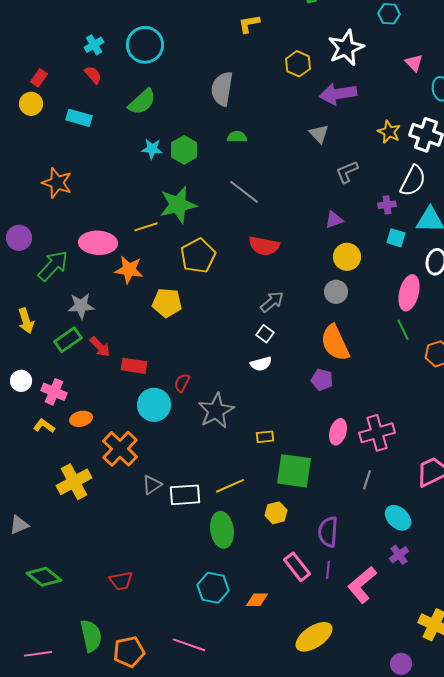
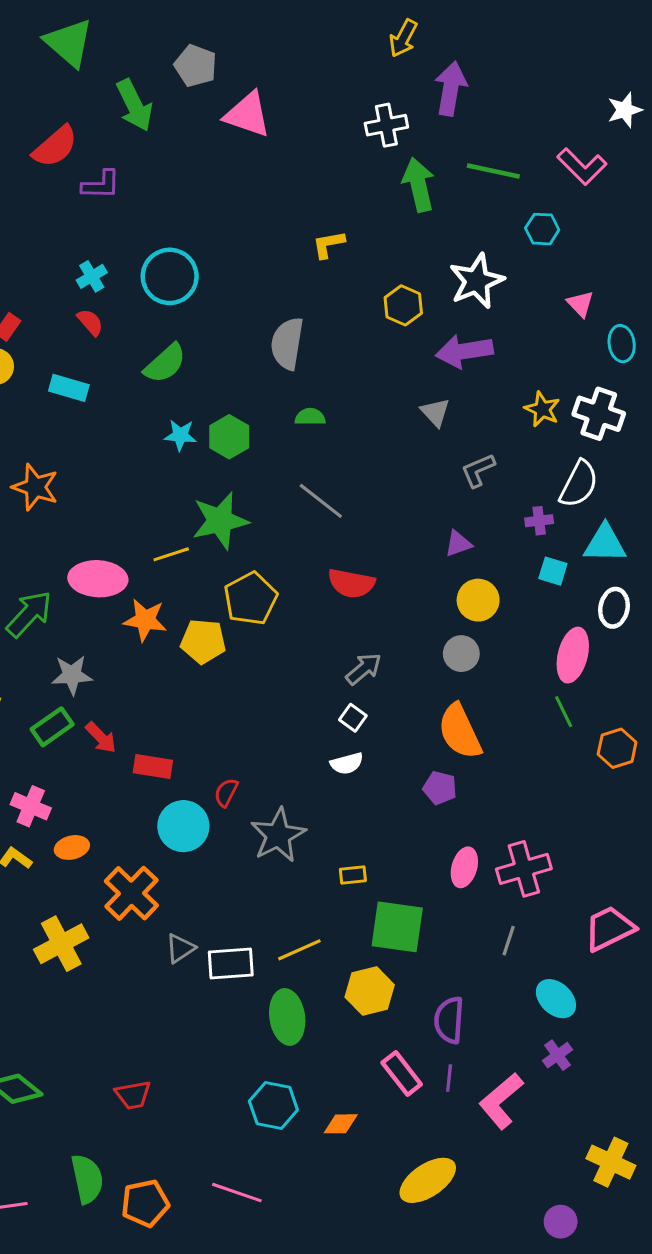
yellow pentagon: (167, 303) -> (203, 641), moved
yellow hexagon: (276, 513) -> (370, 991), size x1.4

